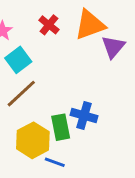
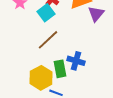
cyan square: (18, 60) -> (46, 13), moved
brown line: (21, 94) -> (48, 40), moved

